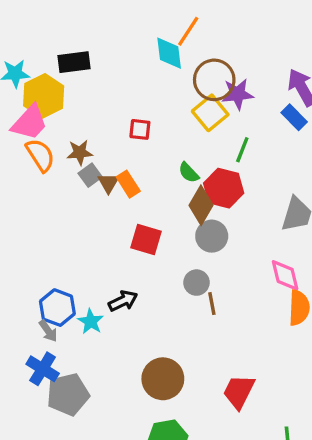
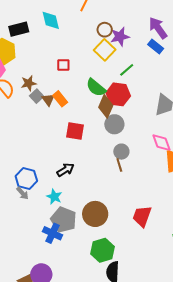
cyan diamond: (169, 53) -> (51, 20), moved
brown circle: (214, 80) -> (105, 30), size x0.6
green line: (242, 150) -> (127, 70), turned 35
green semicircle: (189, 173) -> (96, 88), size x1.5
gray circle: (197, 283) -> (121, 152), moved
cyan star: (91, 321) -> (54, 197), moved
blue cross: (43, 369) -> (53, 233), moved
gray pentagon: (68, 394) -> (64, 220), moved, turned -30

